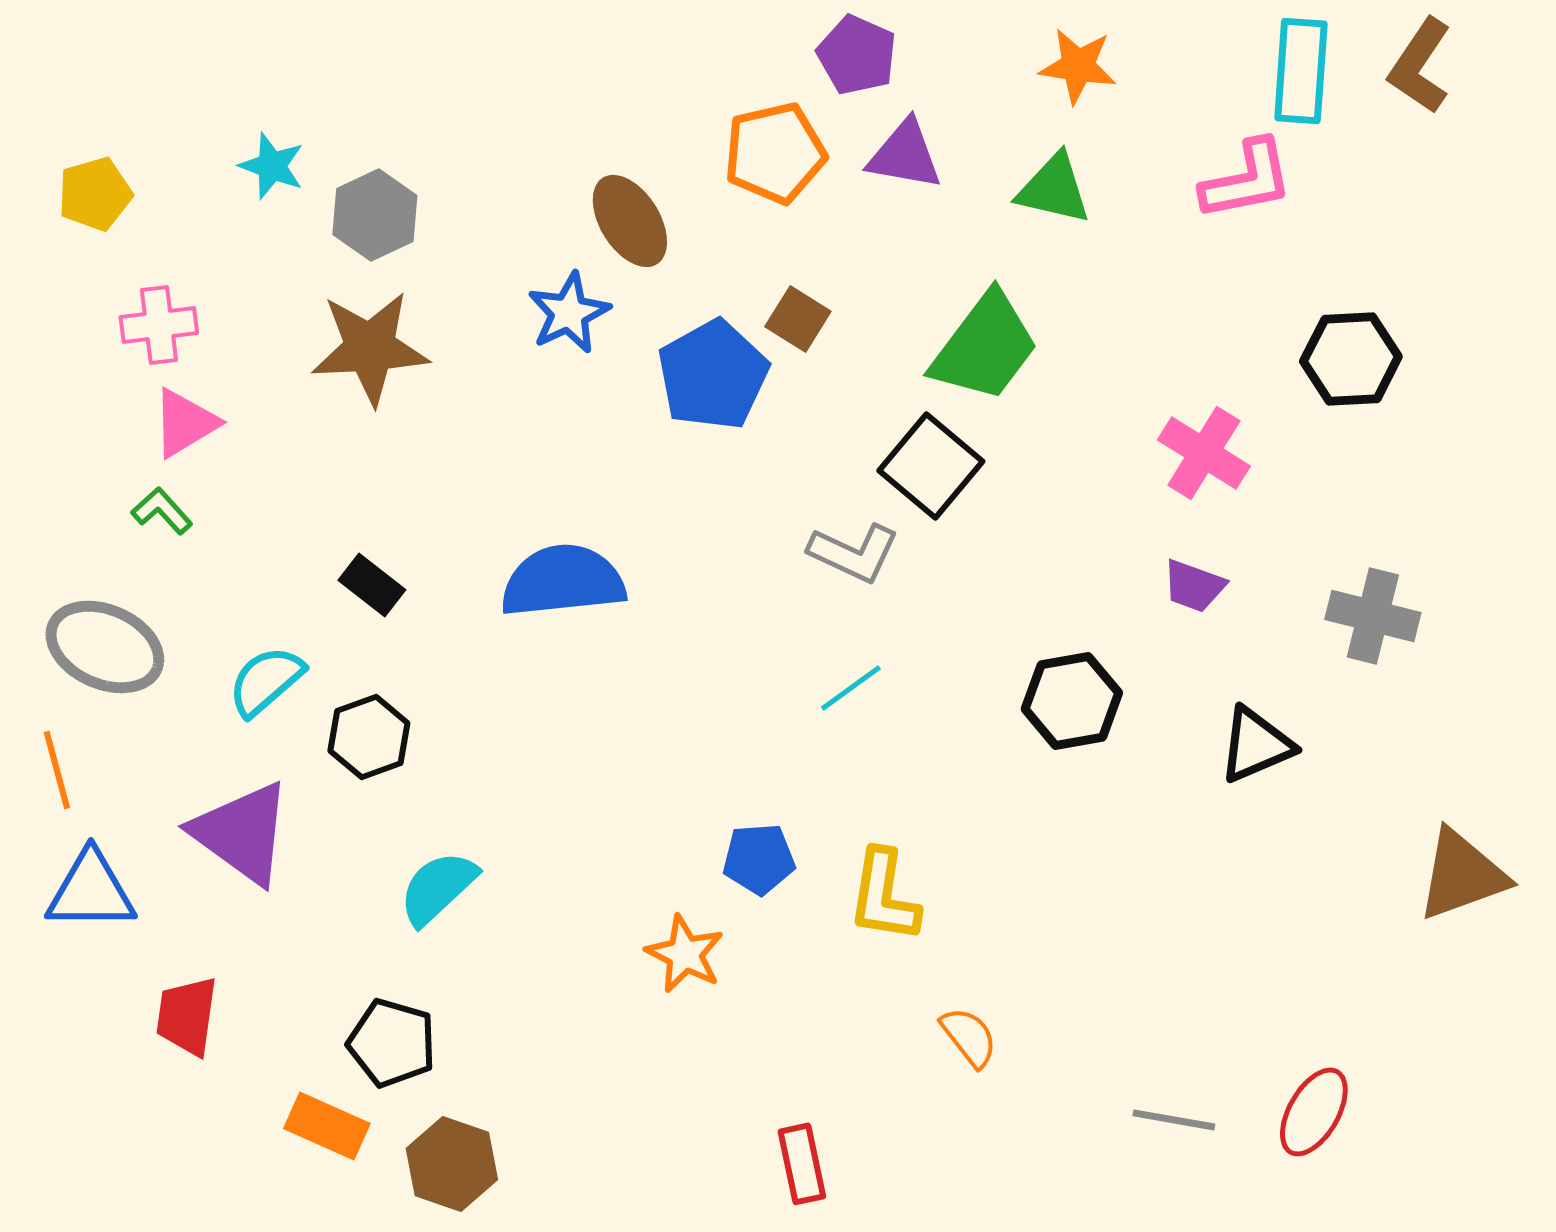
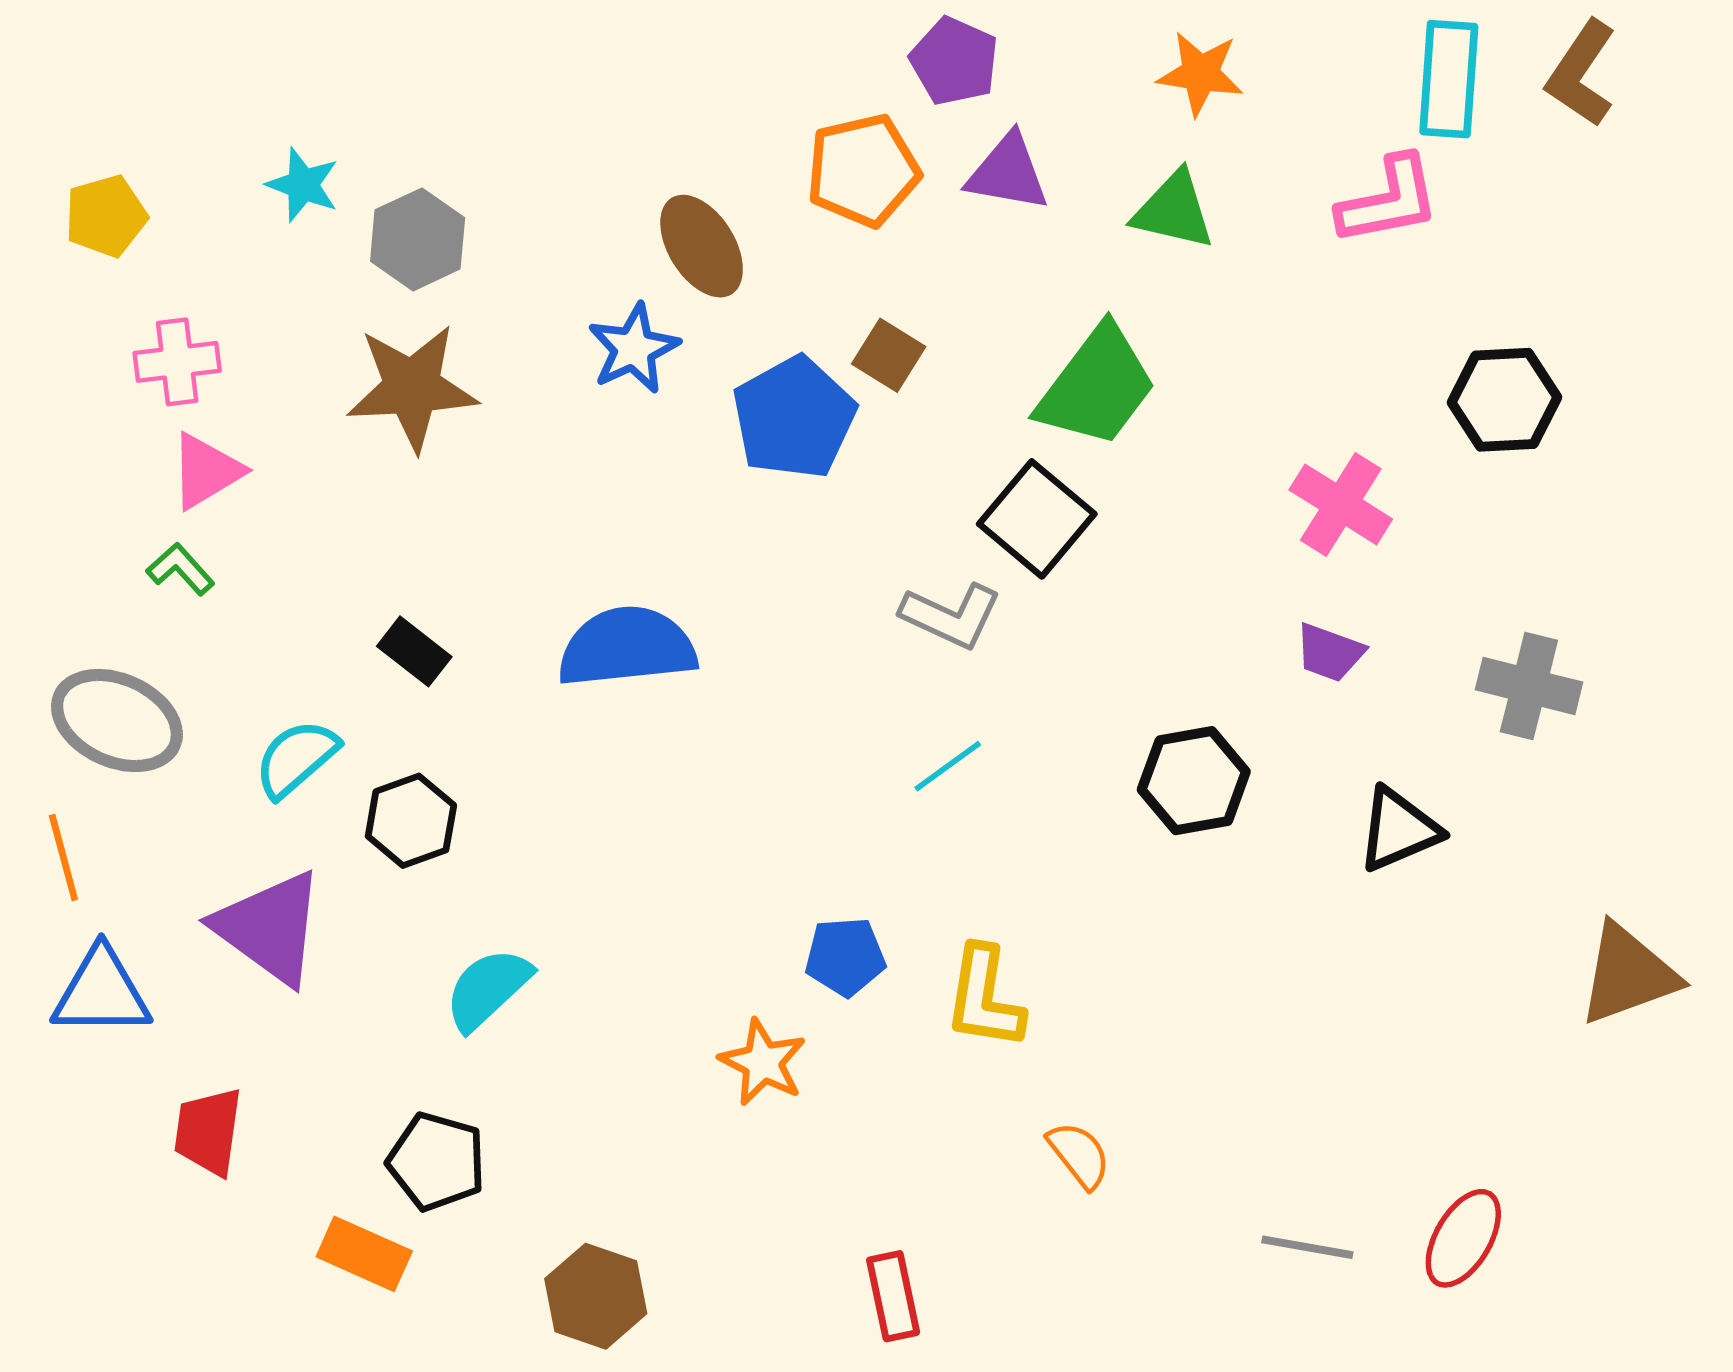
brown hexagon: (452, 1164) -> (596, 1296), moved

